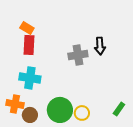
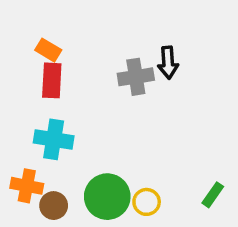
black arrow: (100, 46) -> (168, 63), moved
gray cross: (78, 55) -> (136, 77), moved

